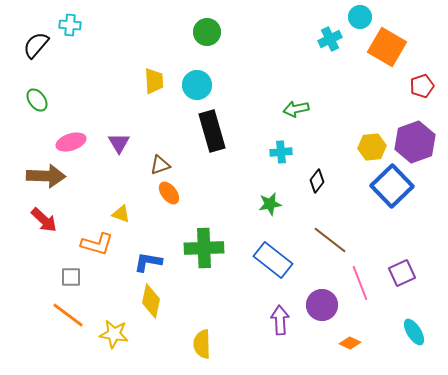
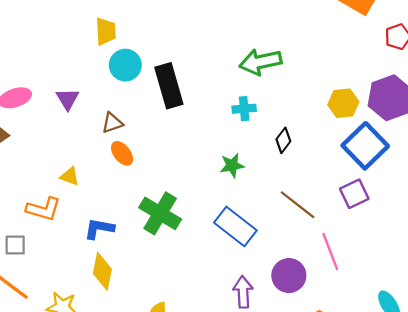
cyan circle: (197, 85) -> (125, 65), moved
green arrow: (296, 109) -> (260, 62), size x1.5
green cross: (204, 248) -> (160, 213), turned 33
purple square: (402, 273) -> (354, 194), moved

